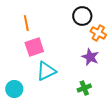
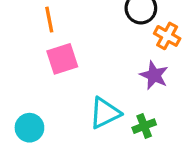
cyan triangle: (46, 71) -> (105, 113), moved

